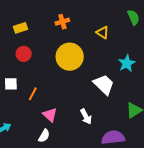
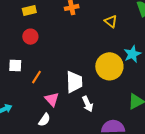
yellow circle: (70, 57) -> (109, 66), moved
white trapezoid: (104, 84) -> (74, 82), moved, turned 40

